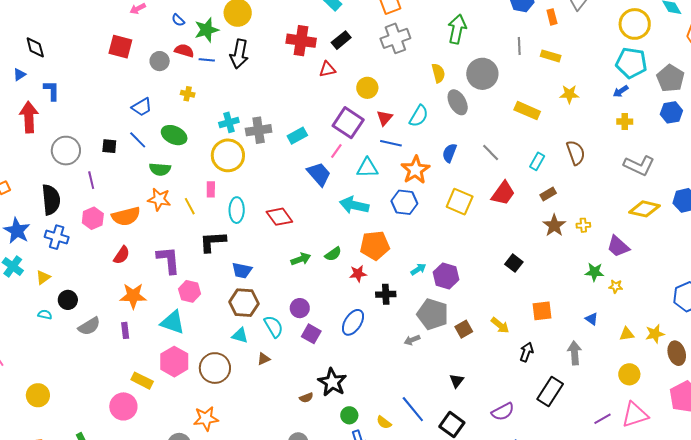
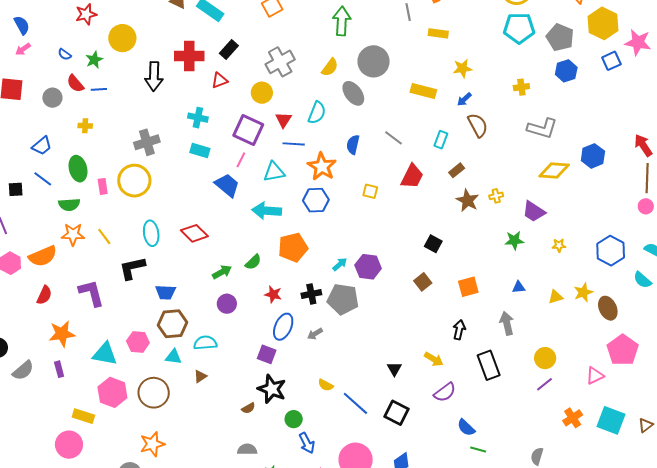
green star: (207, 30) -> (94, 60), size x0.7
gray cross: (395, 38) -> (280, 62), moved
gray line: (519, 46) -> (408, 12), moved
red semicircle: (184, 51) -> (75, 84), turned -138
black arrow: (239, 54) -> (154, 76), moved
yellow semicircle: (438, 73) -> (330, 67), turned 60
blue arrow: (621, 91) -> (464, 99), moved
cyan cross: (229, 122) -> (198, 118), moved, turned 36
gray cross: (259, 130) -> (147, 142), moved
green ellipse: (174, 135) -> (78, 169), turned 60
cyan rectangle: (297, 136) -> (200, 151), turned 54
pink rectangle: (211, 189) -> (103, 186), moved
yellow square: (460, 202) -> (370, 191), size x0.6
red star: (358, 274) -> (273, 294), moved, turned 30
yellow star: (616, 286) -> (559, 245), moved
pink hexagon: (190, 291) -> (138, 342), moved
purple circle: (300, 308) -> (227, 304), moved
gray pentagon: (433, 314) -> (343, 299), moved
blue triangle: (592, 319) -> (519, 287), turned -32
yellow arrow: (500, 325) -> (434, 359), moved
cyan semicircle: (274, 327) -> (205, 343), turned -55
brown square: (464, 329) -> (423, 282), moved
purple square: (311, 334) -> (267, 354), moved
gray arrow: (412, 340) -> (315, 334), moved
yellow circle: (629, 374) -> (545, 358), moved
black rectangle: (550, 392) -> (489, 365), turned -44
pink triangle: (635, 415) -> (595, 376), moved, size x0.7
yellow semicircle: (384, 422) -> (326, 385), moved

